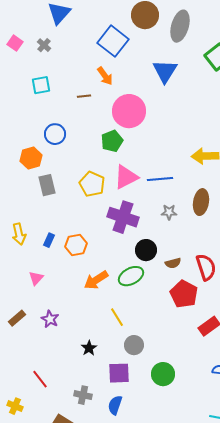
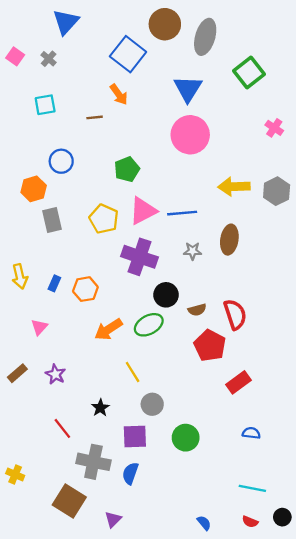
pink circle: (129, 111) -> (190, 135), moved
red line: (40, 379) -> (62, 428), moved
gray cross: (83, 395) -> (93, 462), size x1.6

